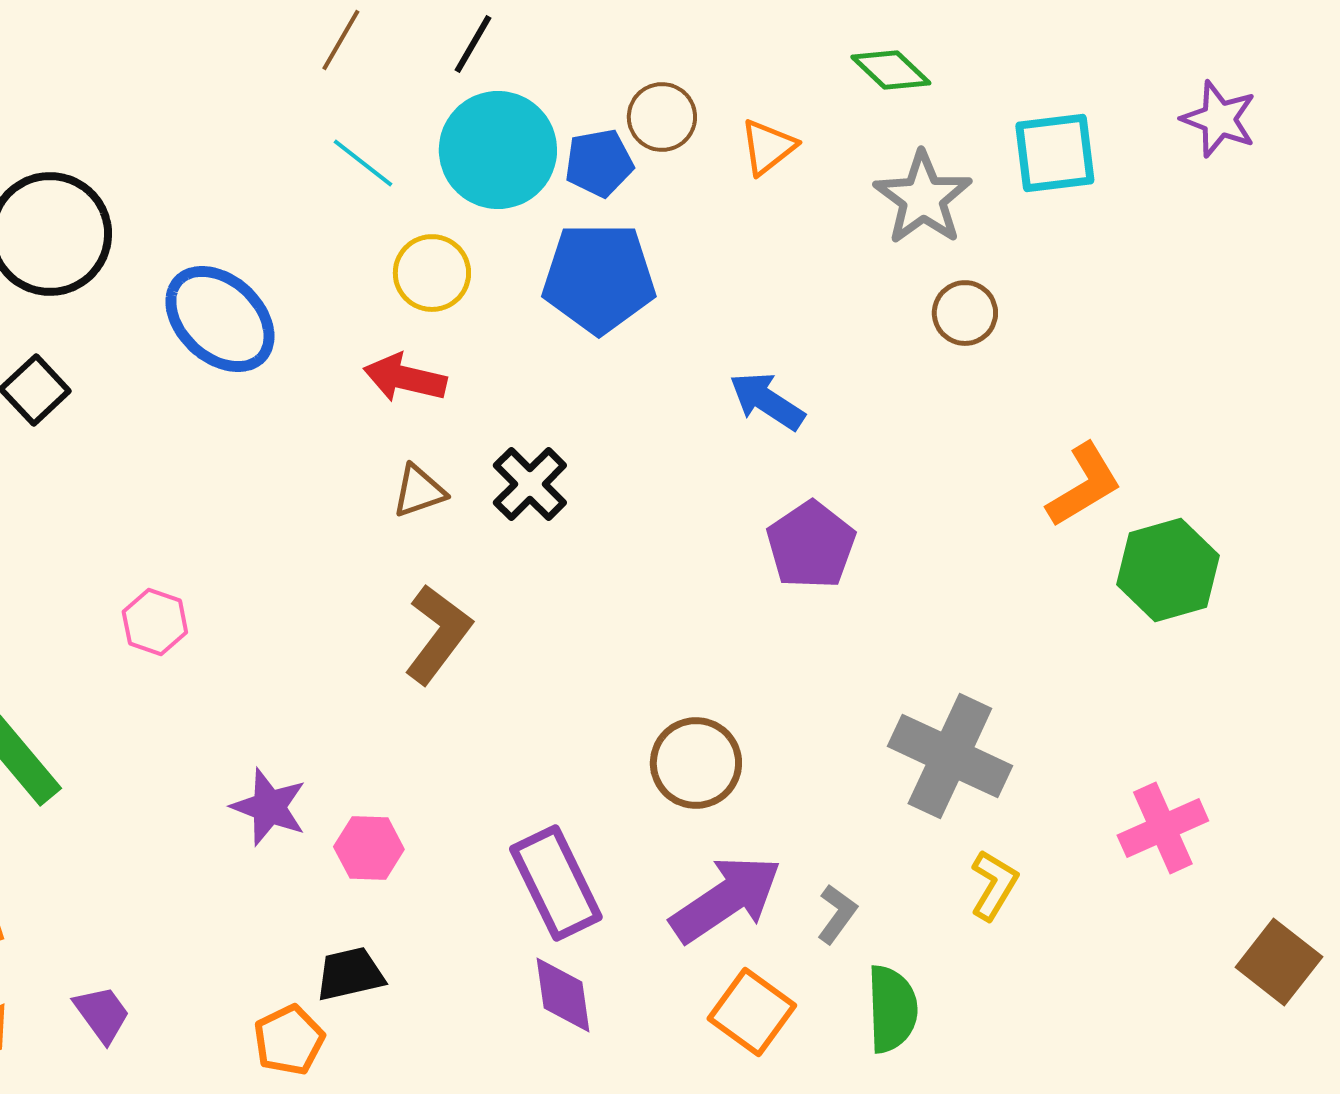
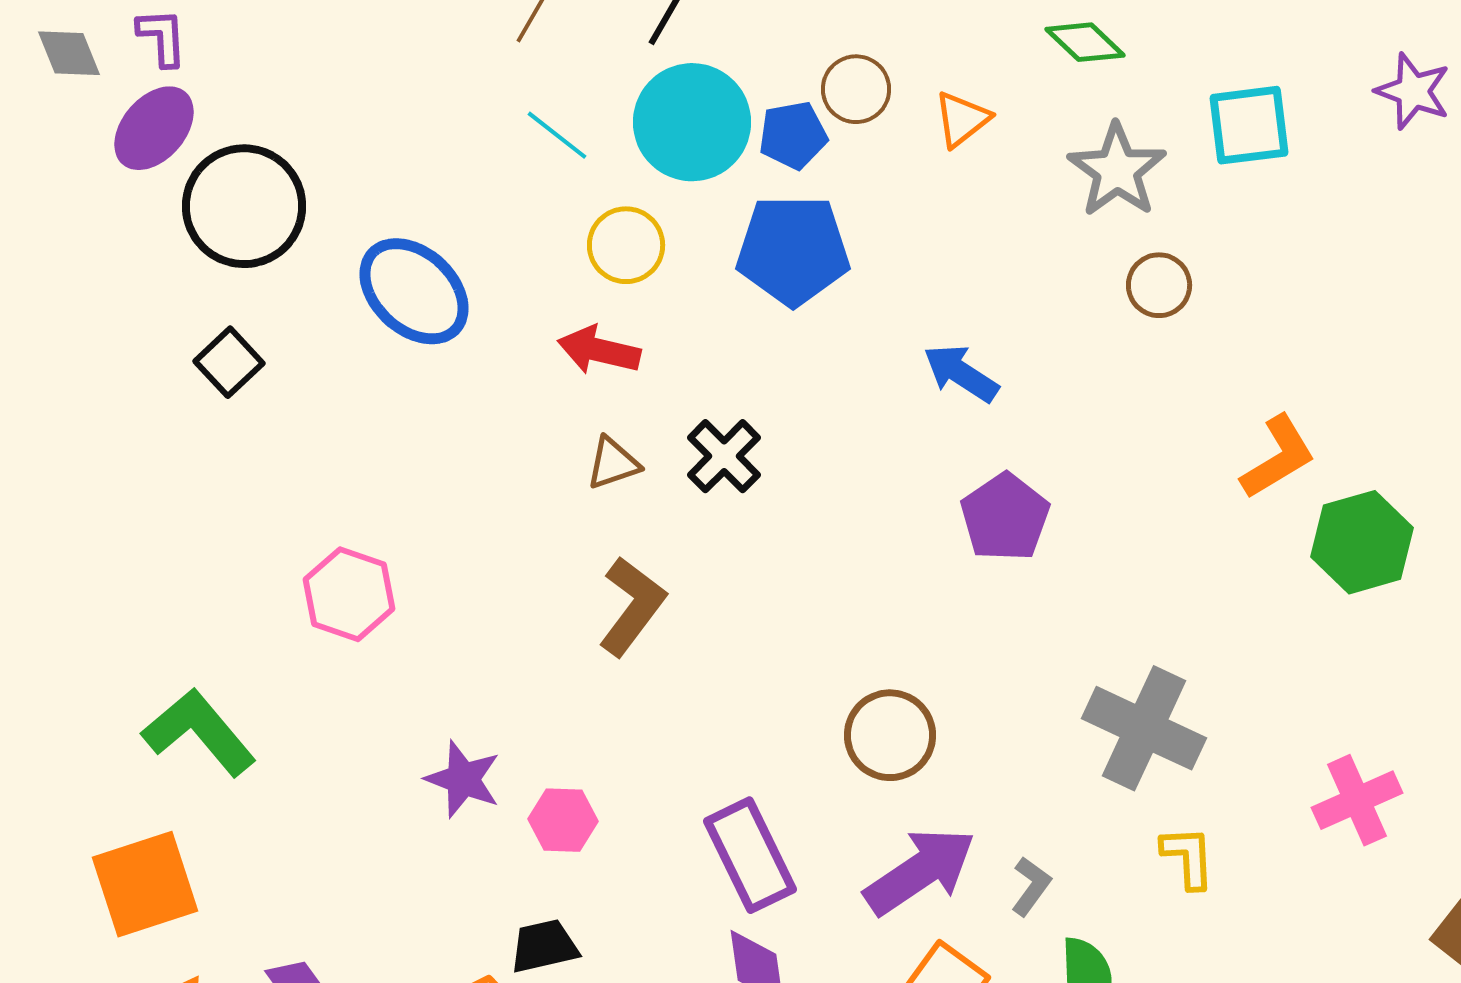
pink hexagon: (155, 622) -> (349, 594), size x1.4
yellow L-shape: (994, 885) -> (1188, 857), turned -34

